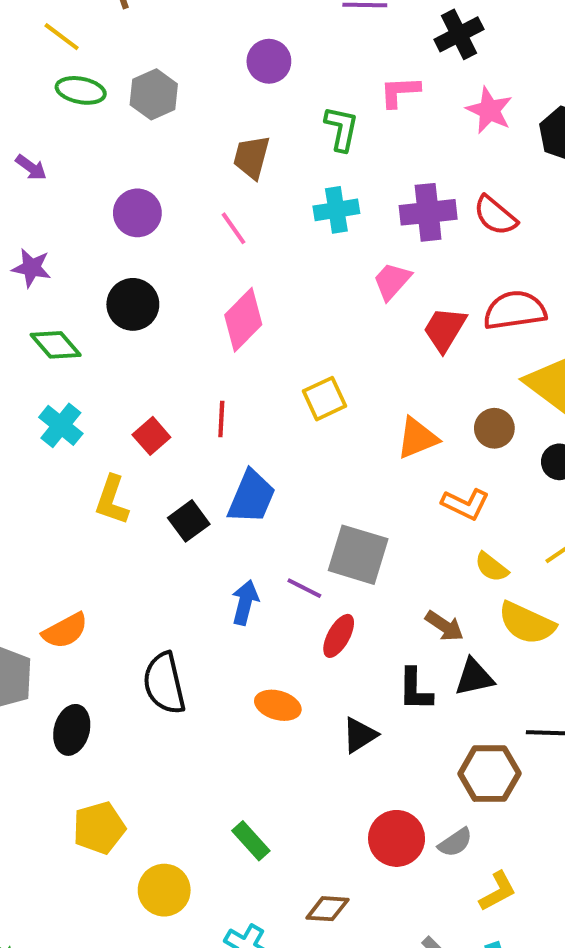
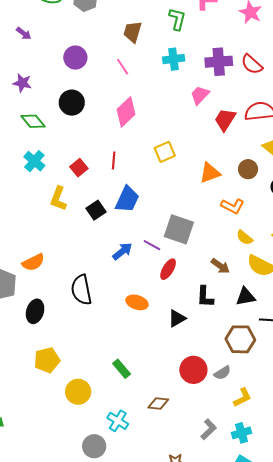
blue arrow: (245, 602) -> (122, 251), turned 35
black triangle: (474, 677) -> (246, 297), moved

